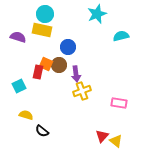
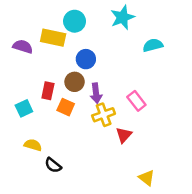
cyan circle: (45, 14) -> (75, 21), moved
orange square: (46, 64) -> (66, 107), moved
pink rectangle: (119, 103) -> (136, 101), moved, turned 42
red triangle: (102, 136) -> (124, 135), moved

